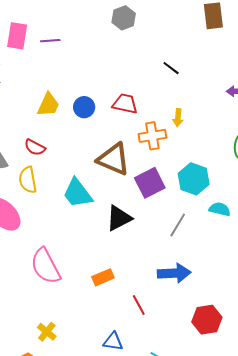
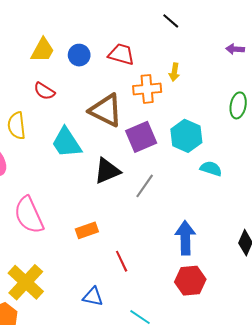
red semicircle: (35, 147) -> (44, 91), moved
gray line: (178, 225) -> (145, 186), moved
blue arrow: (174, 273) -> (185, 238), moved, turned -92
yellow cross: (47, 332) -> (26, 282), size x1.8

